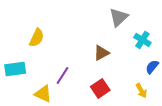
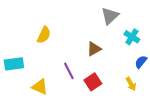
yellow semicircle: (37, 38) -> (44, 35), moved
purple line: (63, 75) -> (69, 71), moved, turned -60

